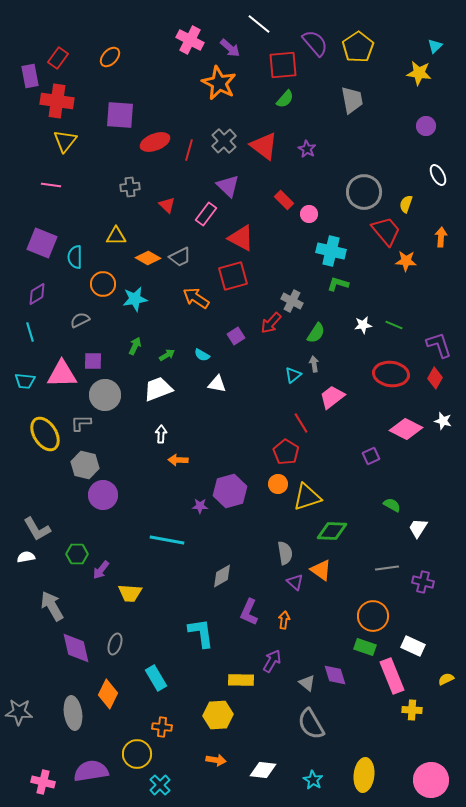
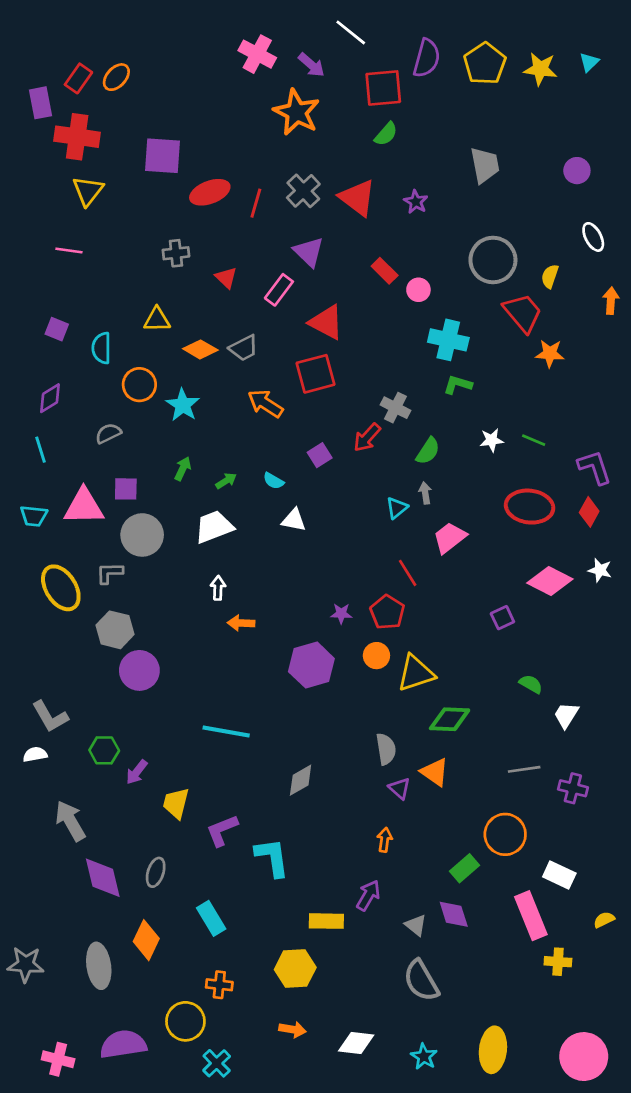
purple semicircle: (315, 43) -> (427, 58), turned 56
orange ellipse: (110, 57) -> (116, 77), moved
yellow star: (419, 73) -> (540, 69), moved
gray trapezoid: (352, 100) -> (485, 165), moved
orange arrow: (441, 237) -> (611, 301), moved
purple square: (42, 243) -> (57, 329), size x0.6
cyan star: (135, 299) -> (183, 405), turned -30
purple star: (200, 506) -> (341, 614), moved
yellow trapezoid: (130, 593) -> (176, 803), turned 100
purple L-shape: (249, 612) -> (222, 830), moved, turned 44
green rectangle: (365, 647) -> (465, 868), moved, turned -60

